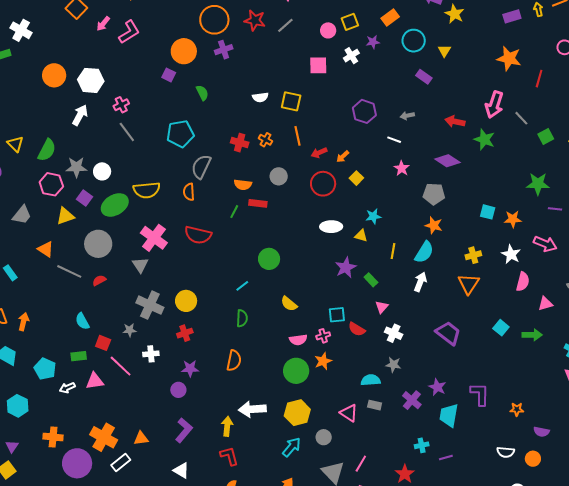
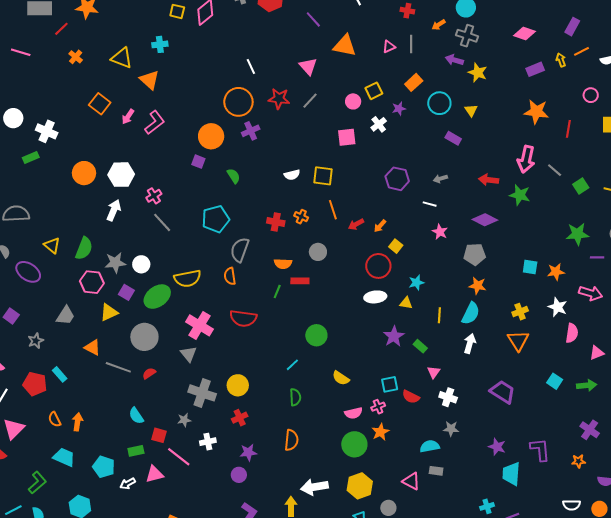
red circle: (323, 184) -> (378, 266), moved
purple cross: (412, 400) -> (590, 430), moved

